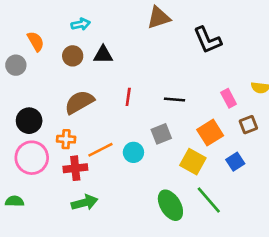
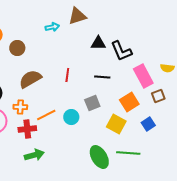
brown triangle: (159, 18) -> (77, 16), moved
cyan arrow: (81, 24) -> (52, 27), moved
black L-shape: (207, 40) -> (121, 51), moved
black triangle: (103, 55) -> (98, 43), moved
brown circle: (73, 56) -> (17, 48), moved
pink rectangle: (229, 98) -> (143, 76), size x1.6
green line: (209, 200) -> (128, 153), turned -45

